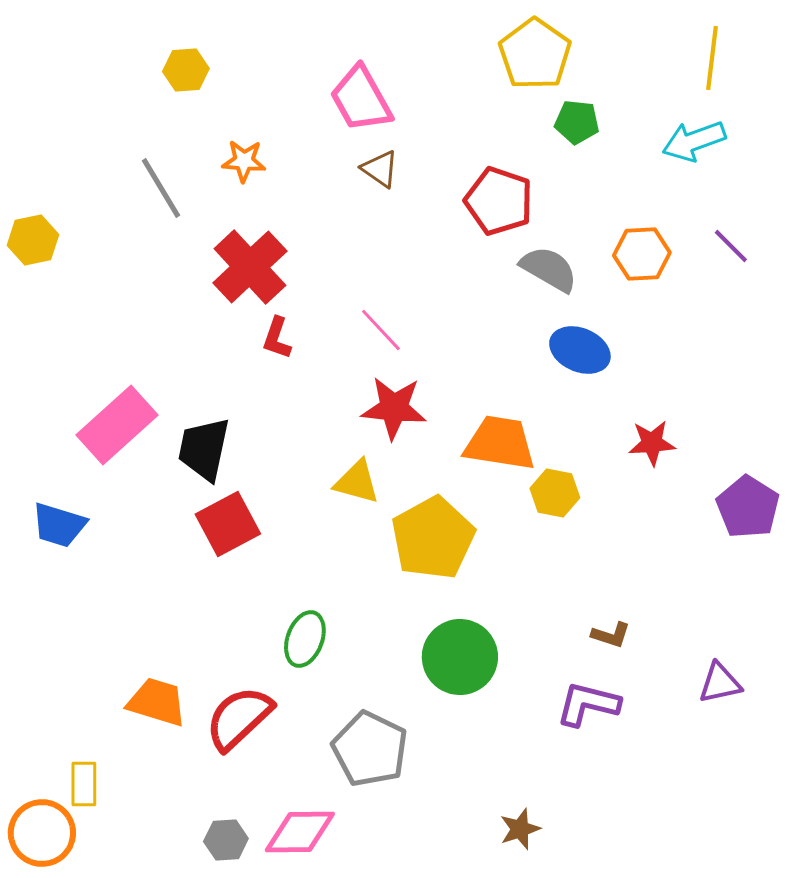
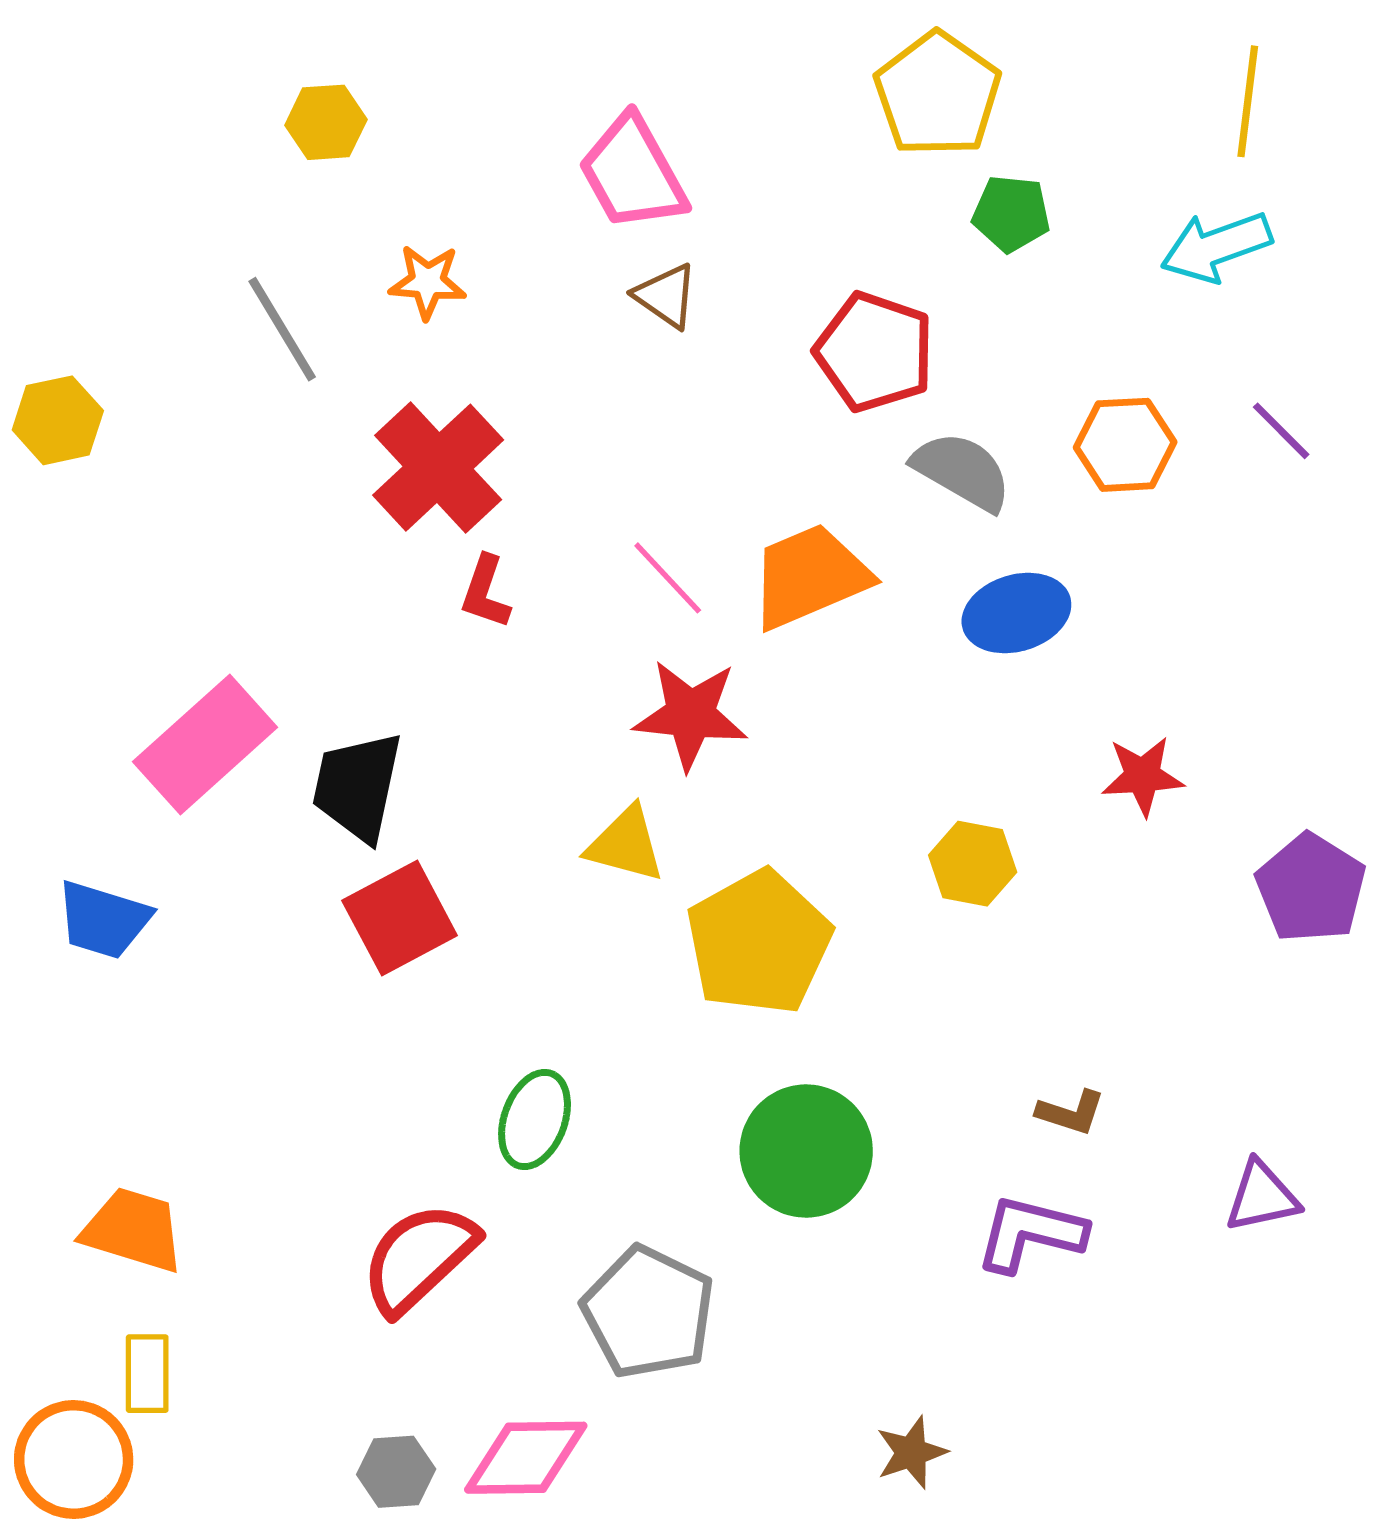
blue ellipse: (580, 350) -> (1016, 613), turned -40
orange trapezoid: (500, 443) -> (810, 576), moved, turned -32
orange trapezoid: (157, 702) -> (133, 1230), moved

